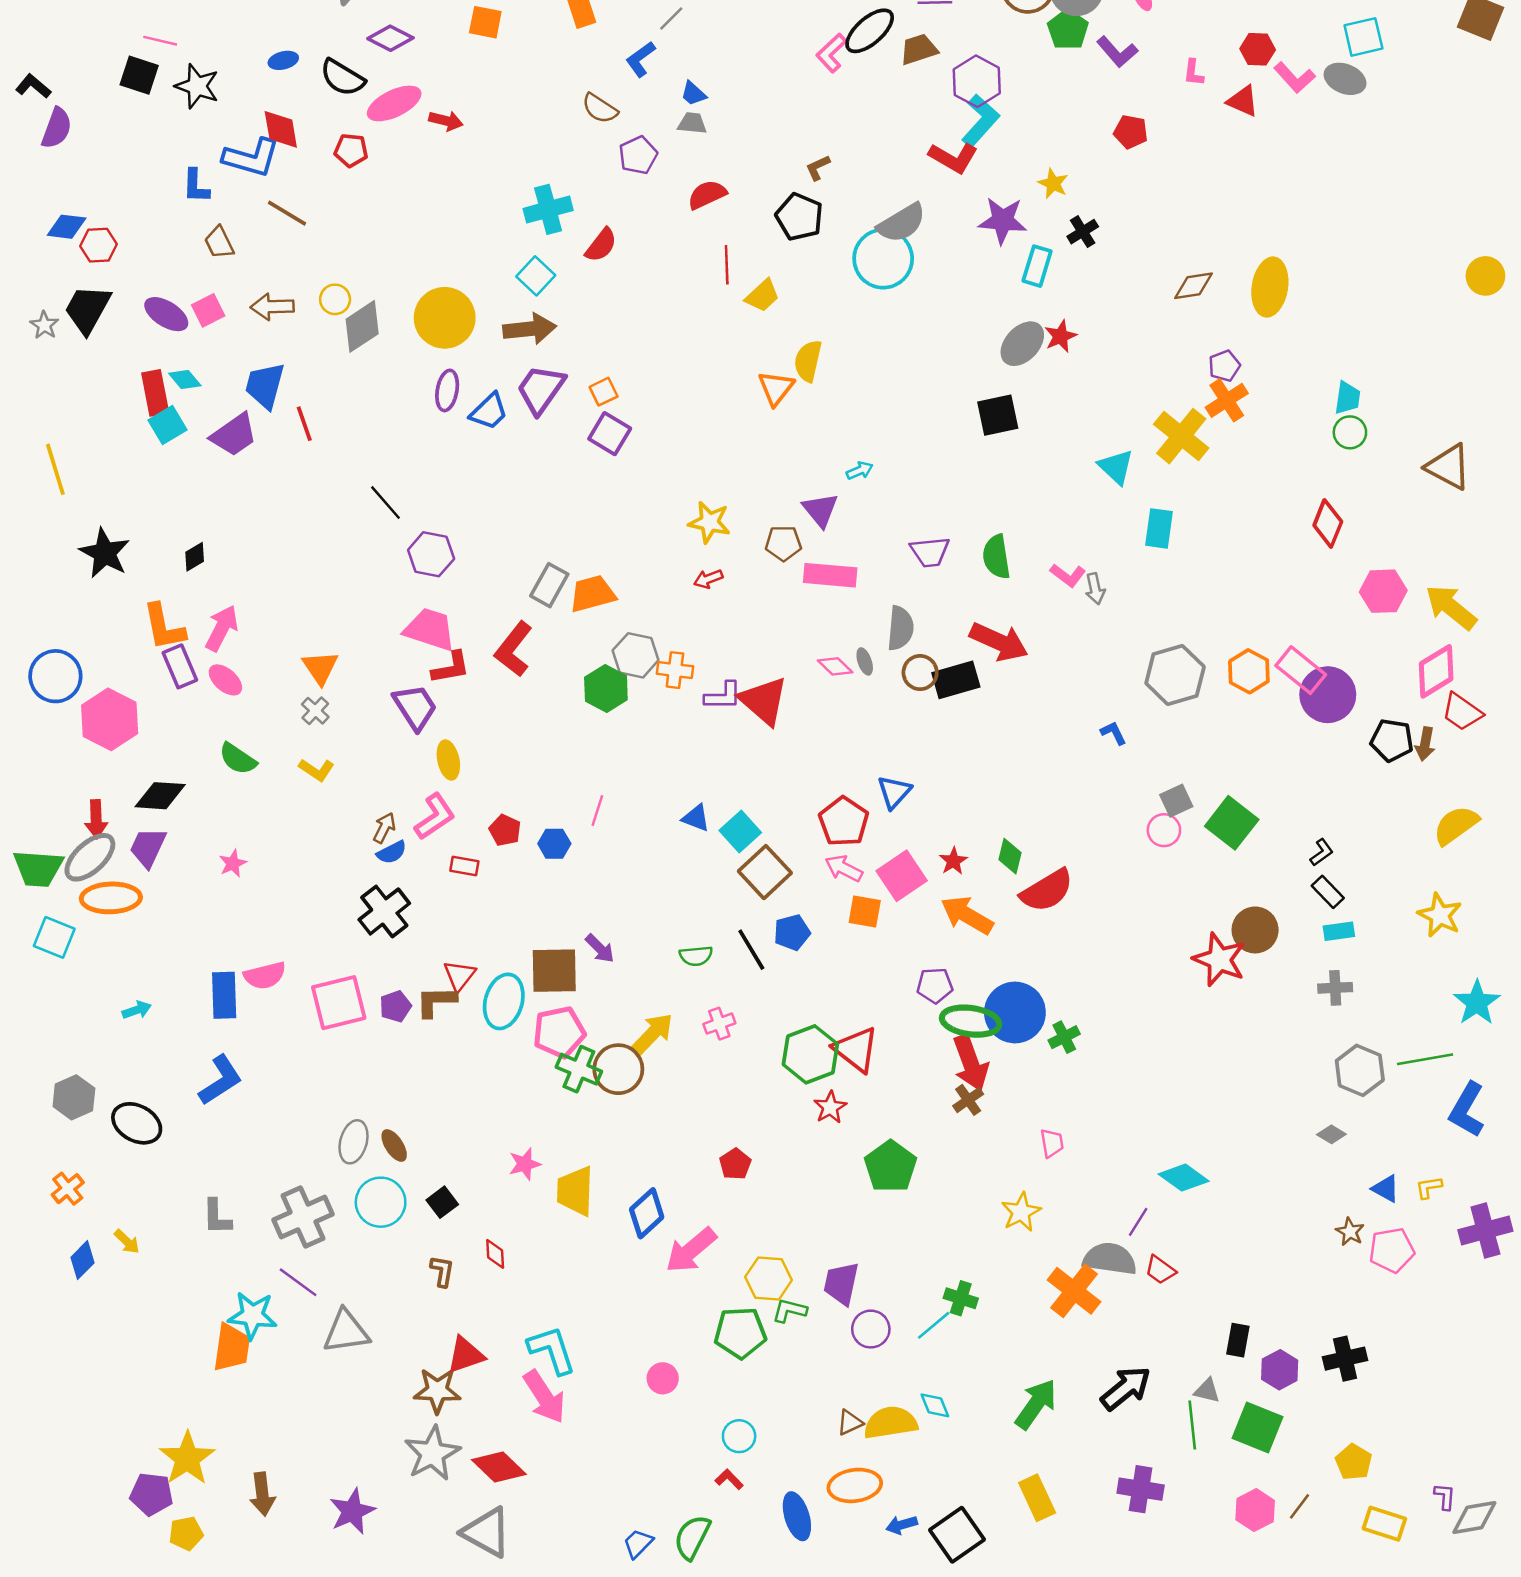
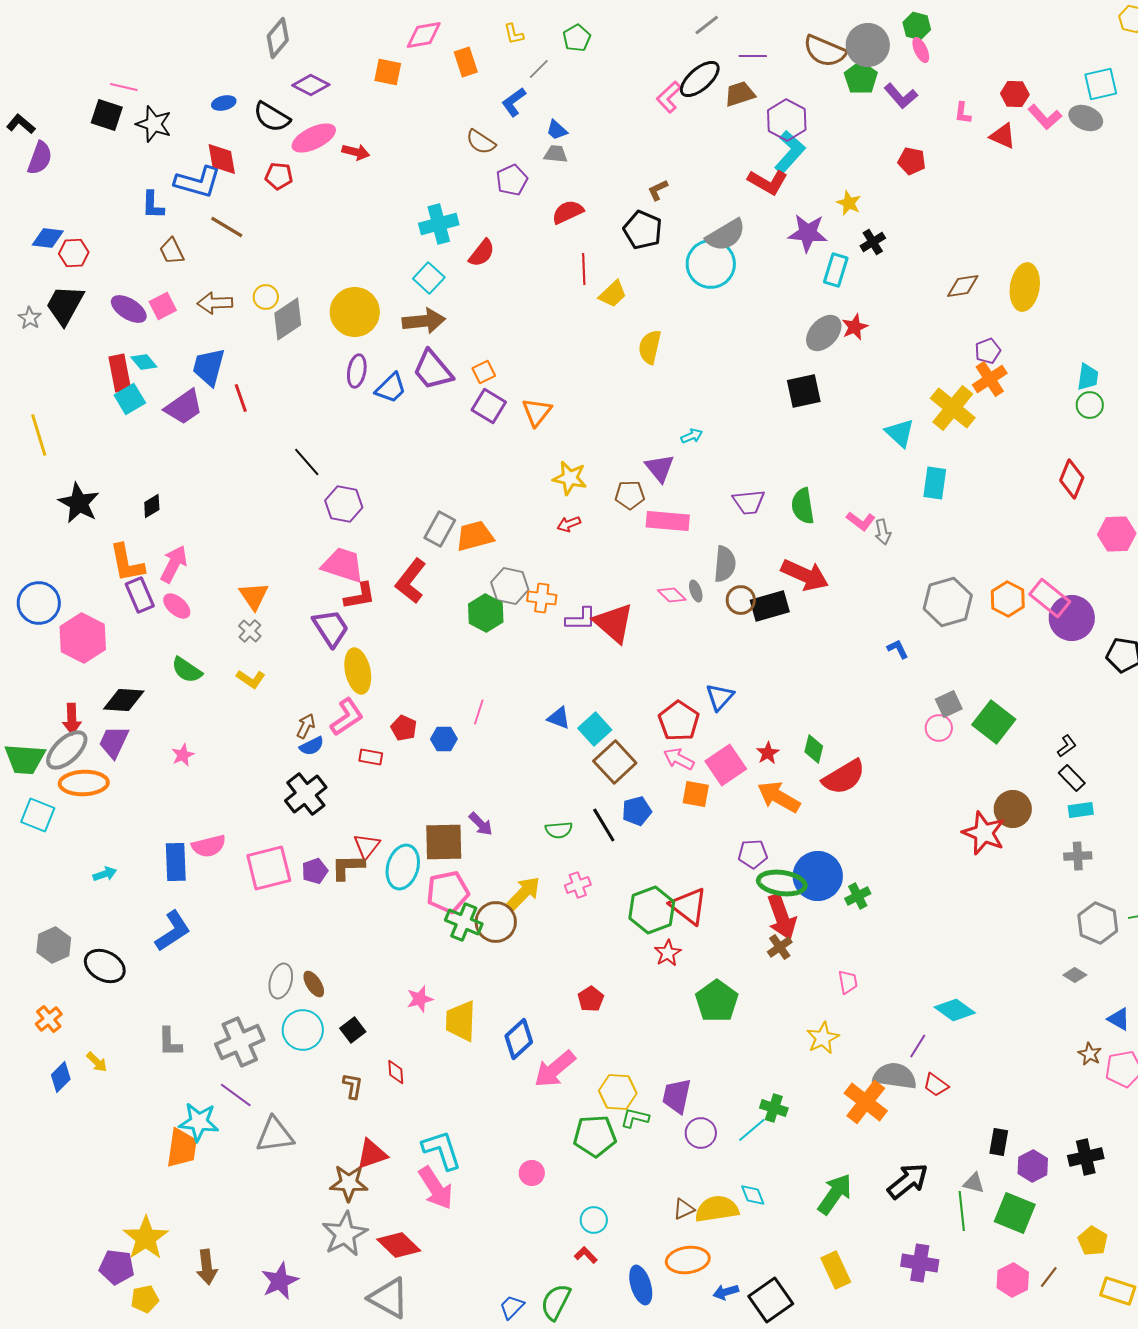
orange triangle: (776, 388) -> (537, 412), moved
purple trapezoid: (541, 389) -> (433, 370), turned -75
yellow ellipse: (448, 760) -> (358, 671), size x1.4

